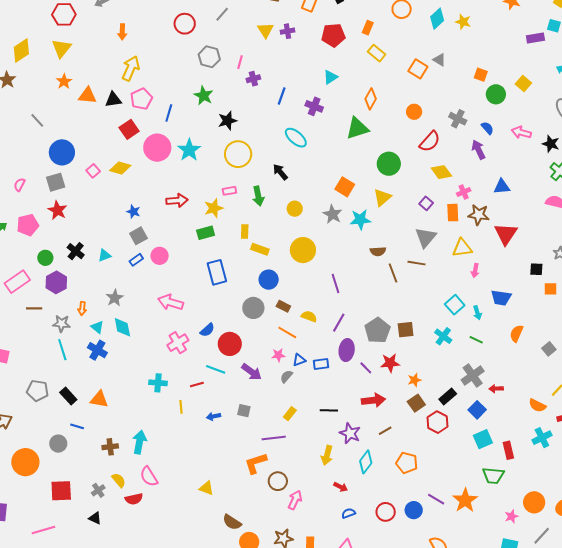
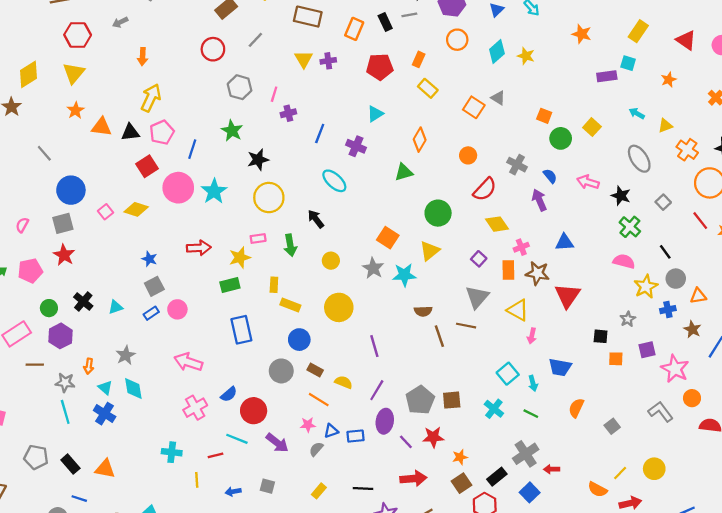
green triangle: (357, 128) -> (404, 172), size x0.7
yellow triangle: (462, 248) -> (518, 310), turned 35

